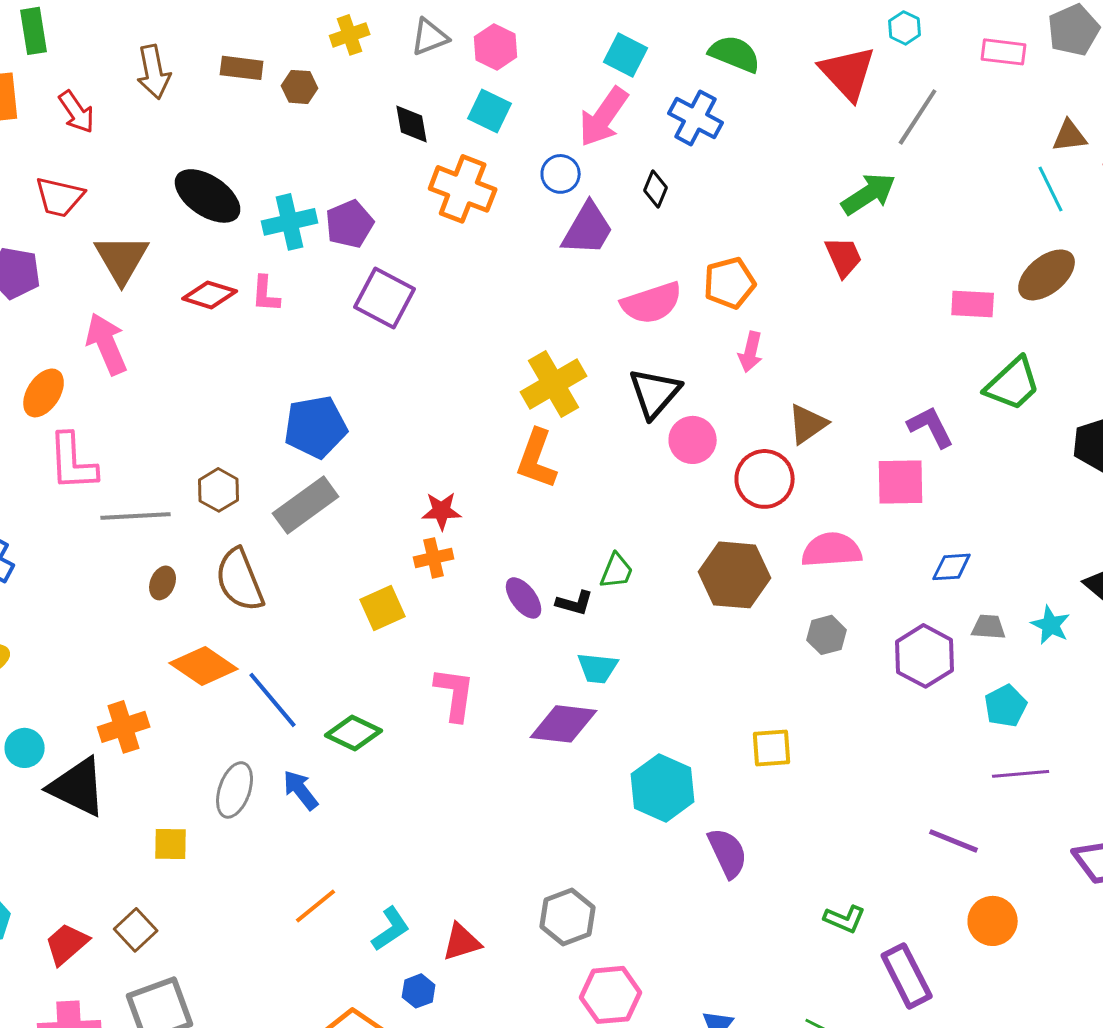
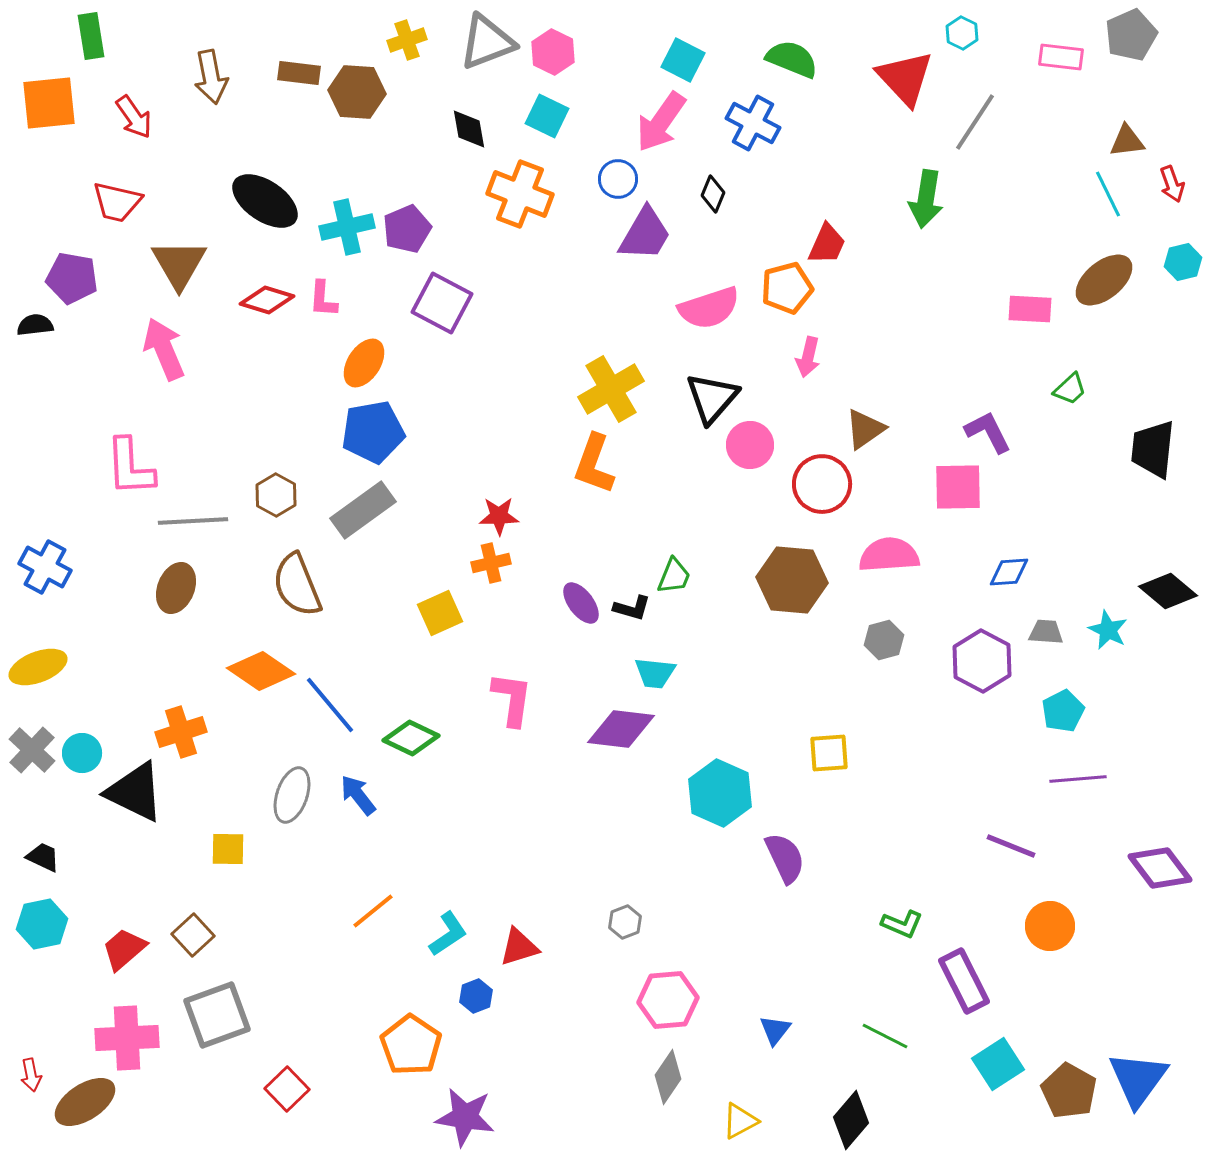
gray triangle: (430, 37) -> (487, 42), size x1.5
brown hexagon: (300, 87) -> (357, 92), size x1.6
green arrow: (869, 194) -> (926, 199), turned 132
red trapezoid: (844, 257) -> (827, 244), moved, turned 48
green trapezoid: (1013, 384) -> (1070, 389), size x0.6
orange ellipse: (44, 393) -> (364, 363), moved
brown ellipse: (163, 583) -> (176, 588), moved, size x1.5
gray hexagon: (568, 917) -> (625, 922), size x0.6

